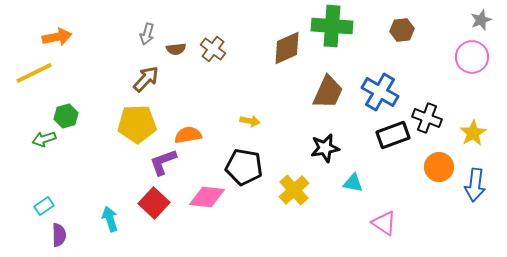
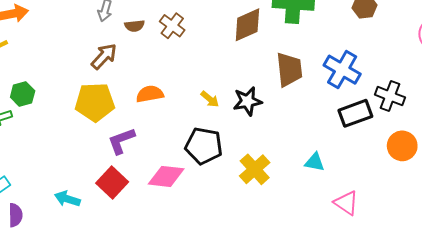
brown trapezoid: (328, 92) -> (289, 70), turned -30
yellow arrow: (250, 121) -> (210, 99), turned 30
orange semicircle: (188, 135) -> (150, 94), moved
black star: (325, 148) -> (247, 101), moved
cyan arrow: (110, 219) -> (67, 199), turned -55

